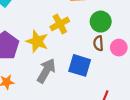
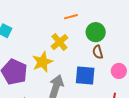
yellow star: (37, 41) -> (42, 62), turned -30
pink circle: (119, 48) -> (119, 71), moved

